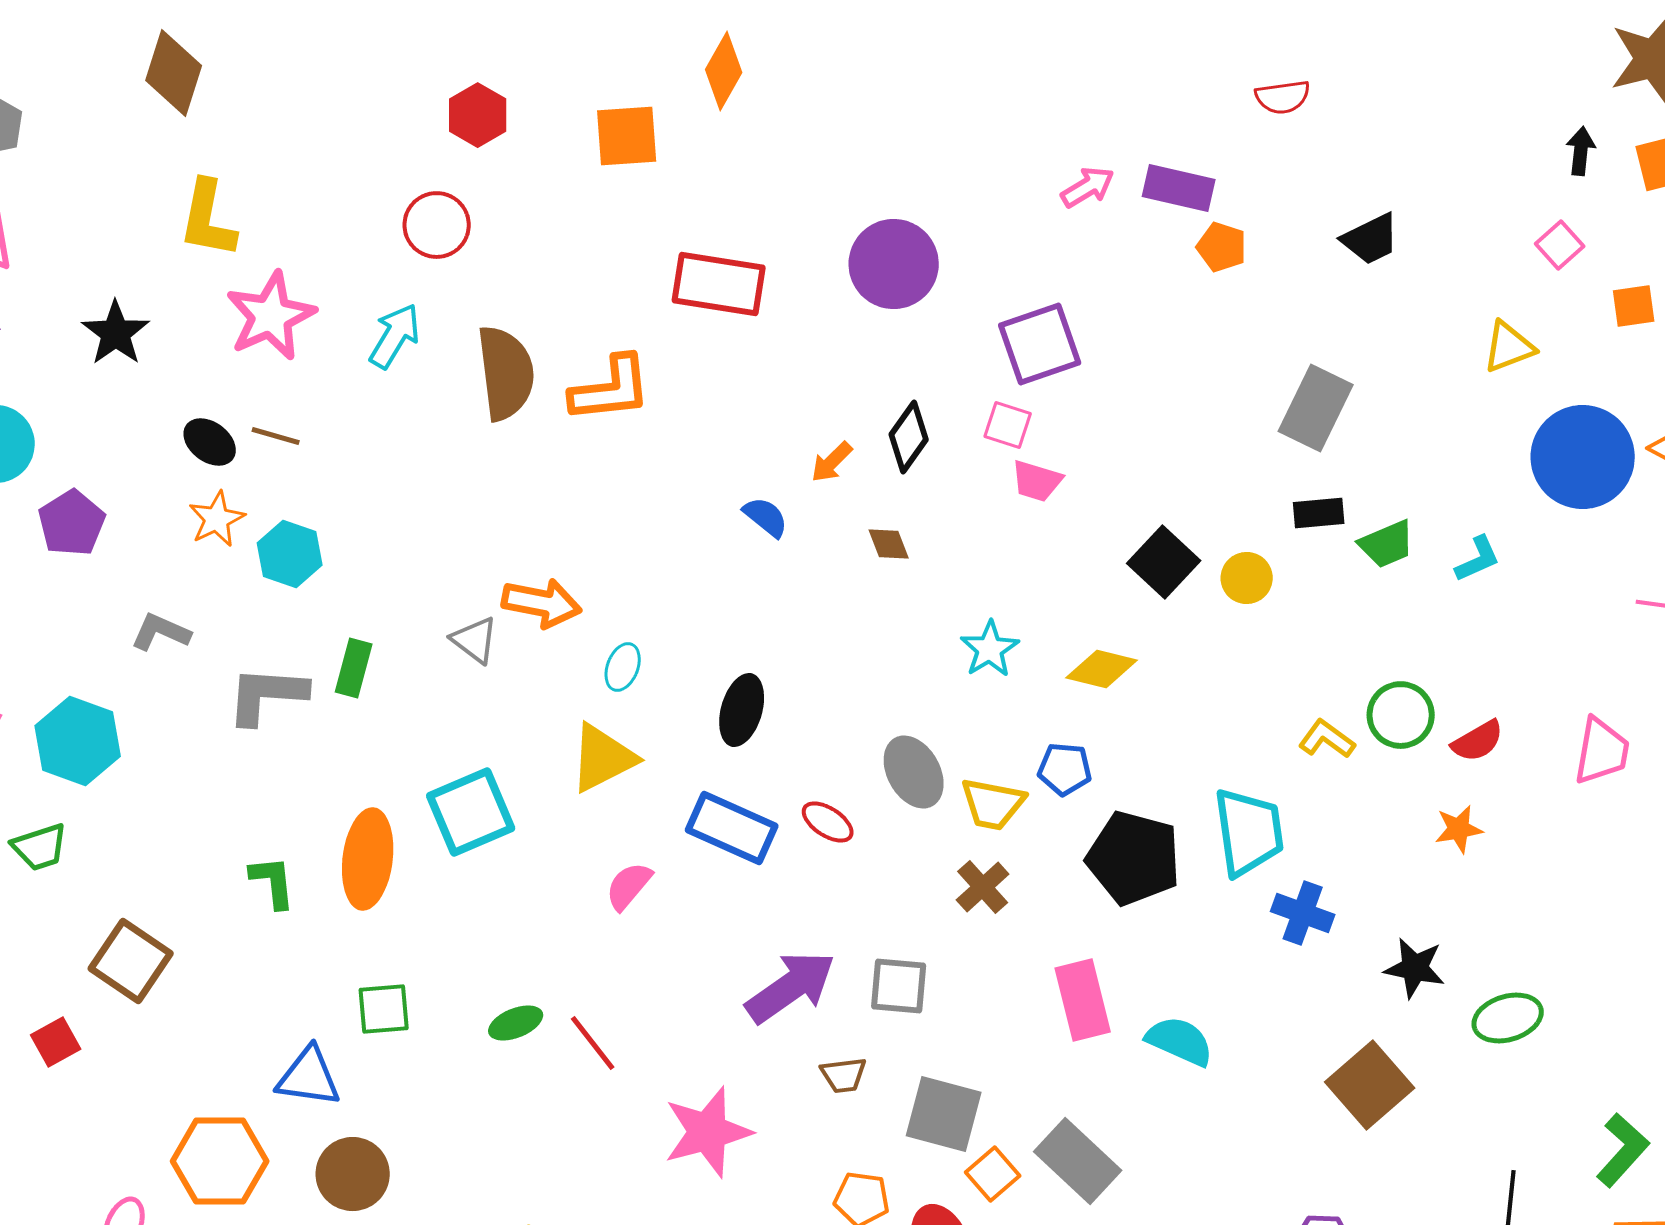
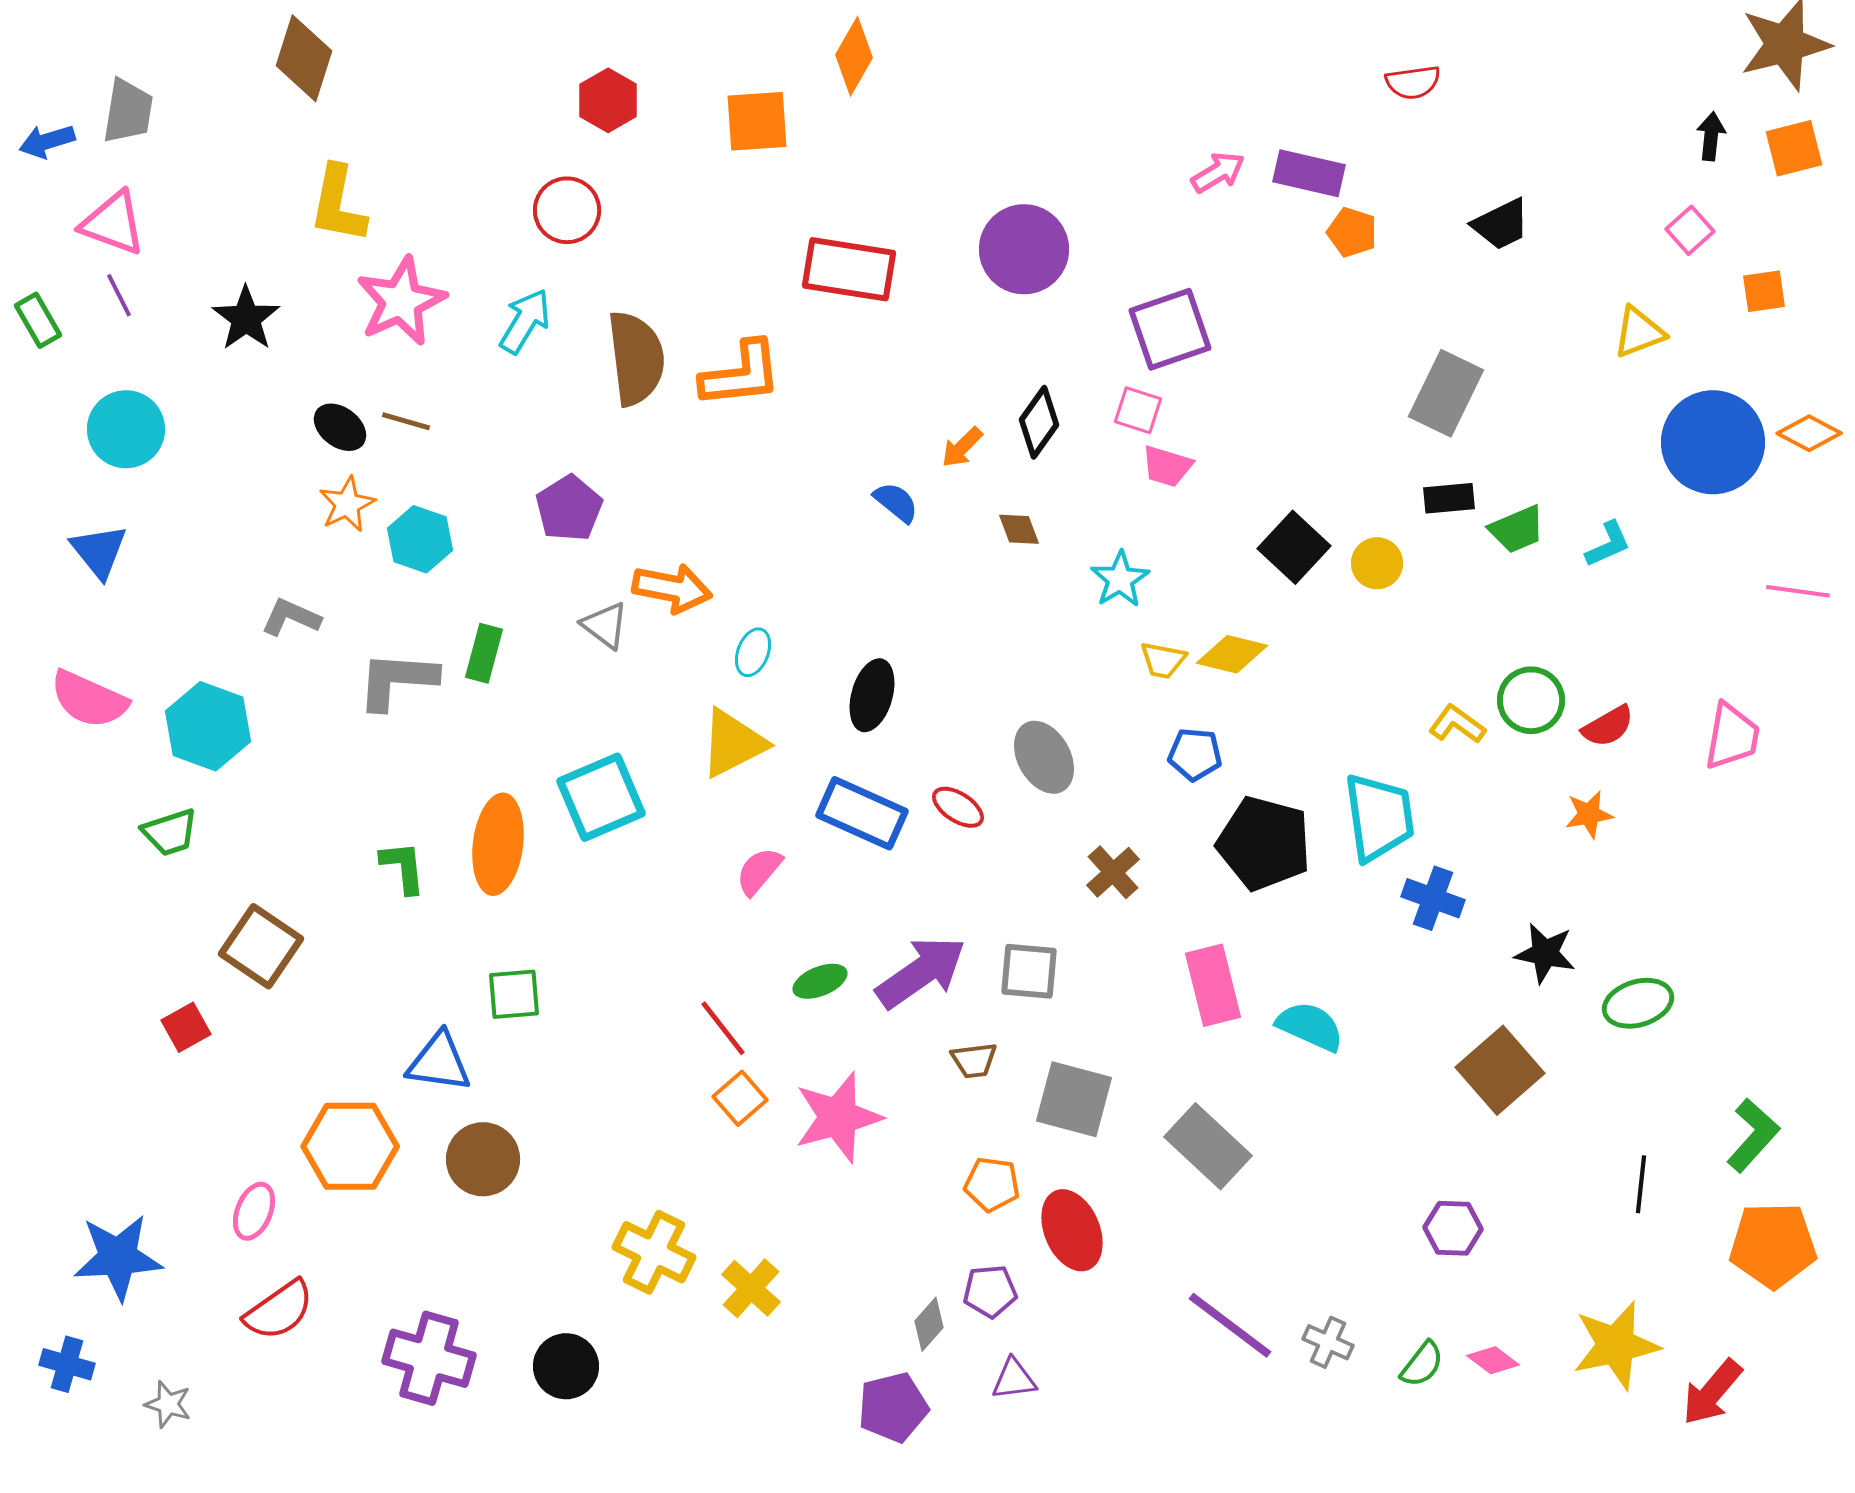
purple pentagon: (72, 523) -> (569, 508), moved
cyan star: (990, 649) -> (1120, 579), moved
yellow trapezoid: (993, 804) -> (1163, 660), moved, size x0.7
green ellipse: (516, 1023) -> (820, 981), moved
orange square: (993, 1174) -> (740, 1098), moved

